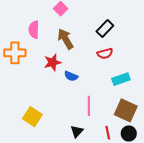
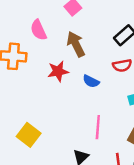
pink semicircle: (34, 30) -> (38, 30), turned -30
blue semicircle: (71, 76) -> (91, 81), moved

